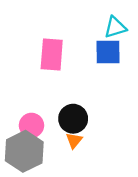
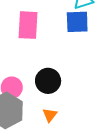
orange triangle: (74, 141) -> (50, 115), moved

